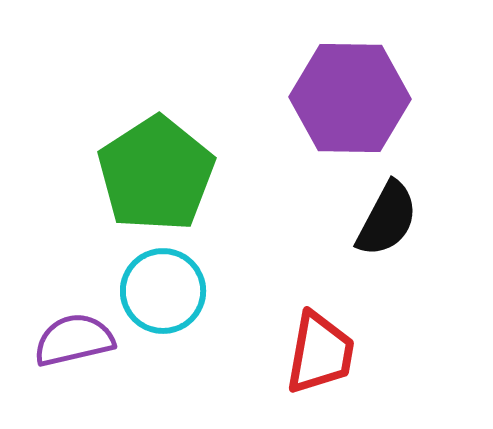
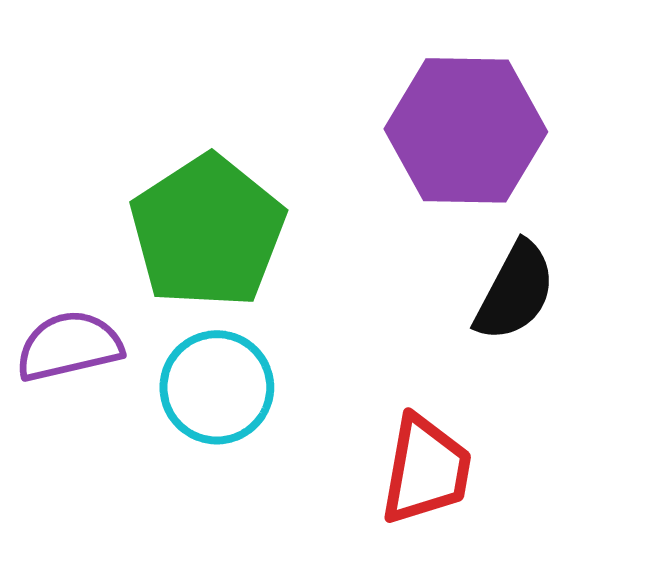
purple semicircle: (74, 340) -> (69, 346), moved

